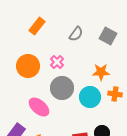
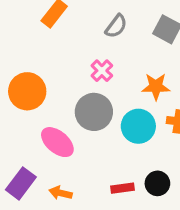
pink cross: (57, 62) -> (102, 71), moved
orange circle: (28, 66) -> (27, 91), moved

